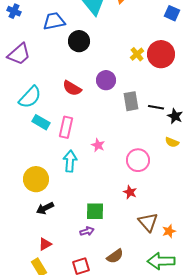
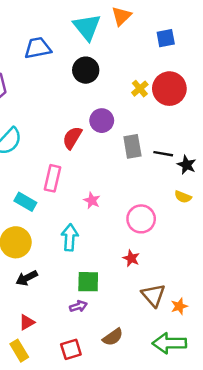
blue square: (172, 13) -> (166, 38), moved, turned -35
black circle: (79, 41) -> (86, 70), moved
red semicircle: (72, 88) -> (72, 138), moved, turned 90
cyan rectangle: (41, 122) -> (25, 202), moved
cyan arrow: (70, 161) -> (70, 237), moved

